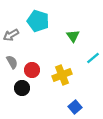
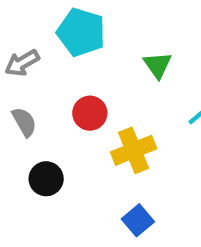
red circle: (32, 70) -> (90, 113), moved
blue square: (75, 107) -> (138, 220), moved

